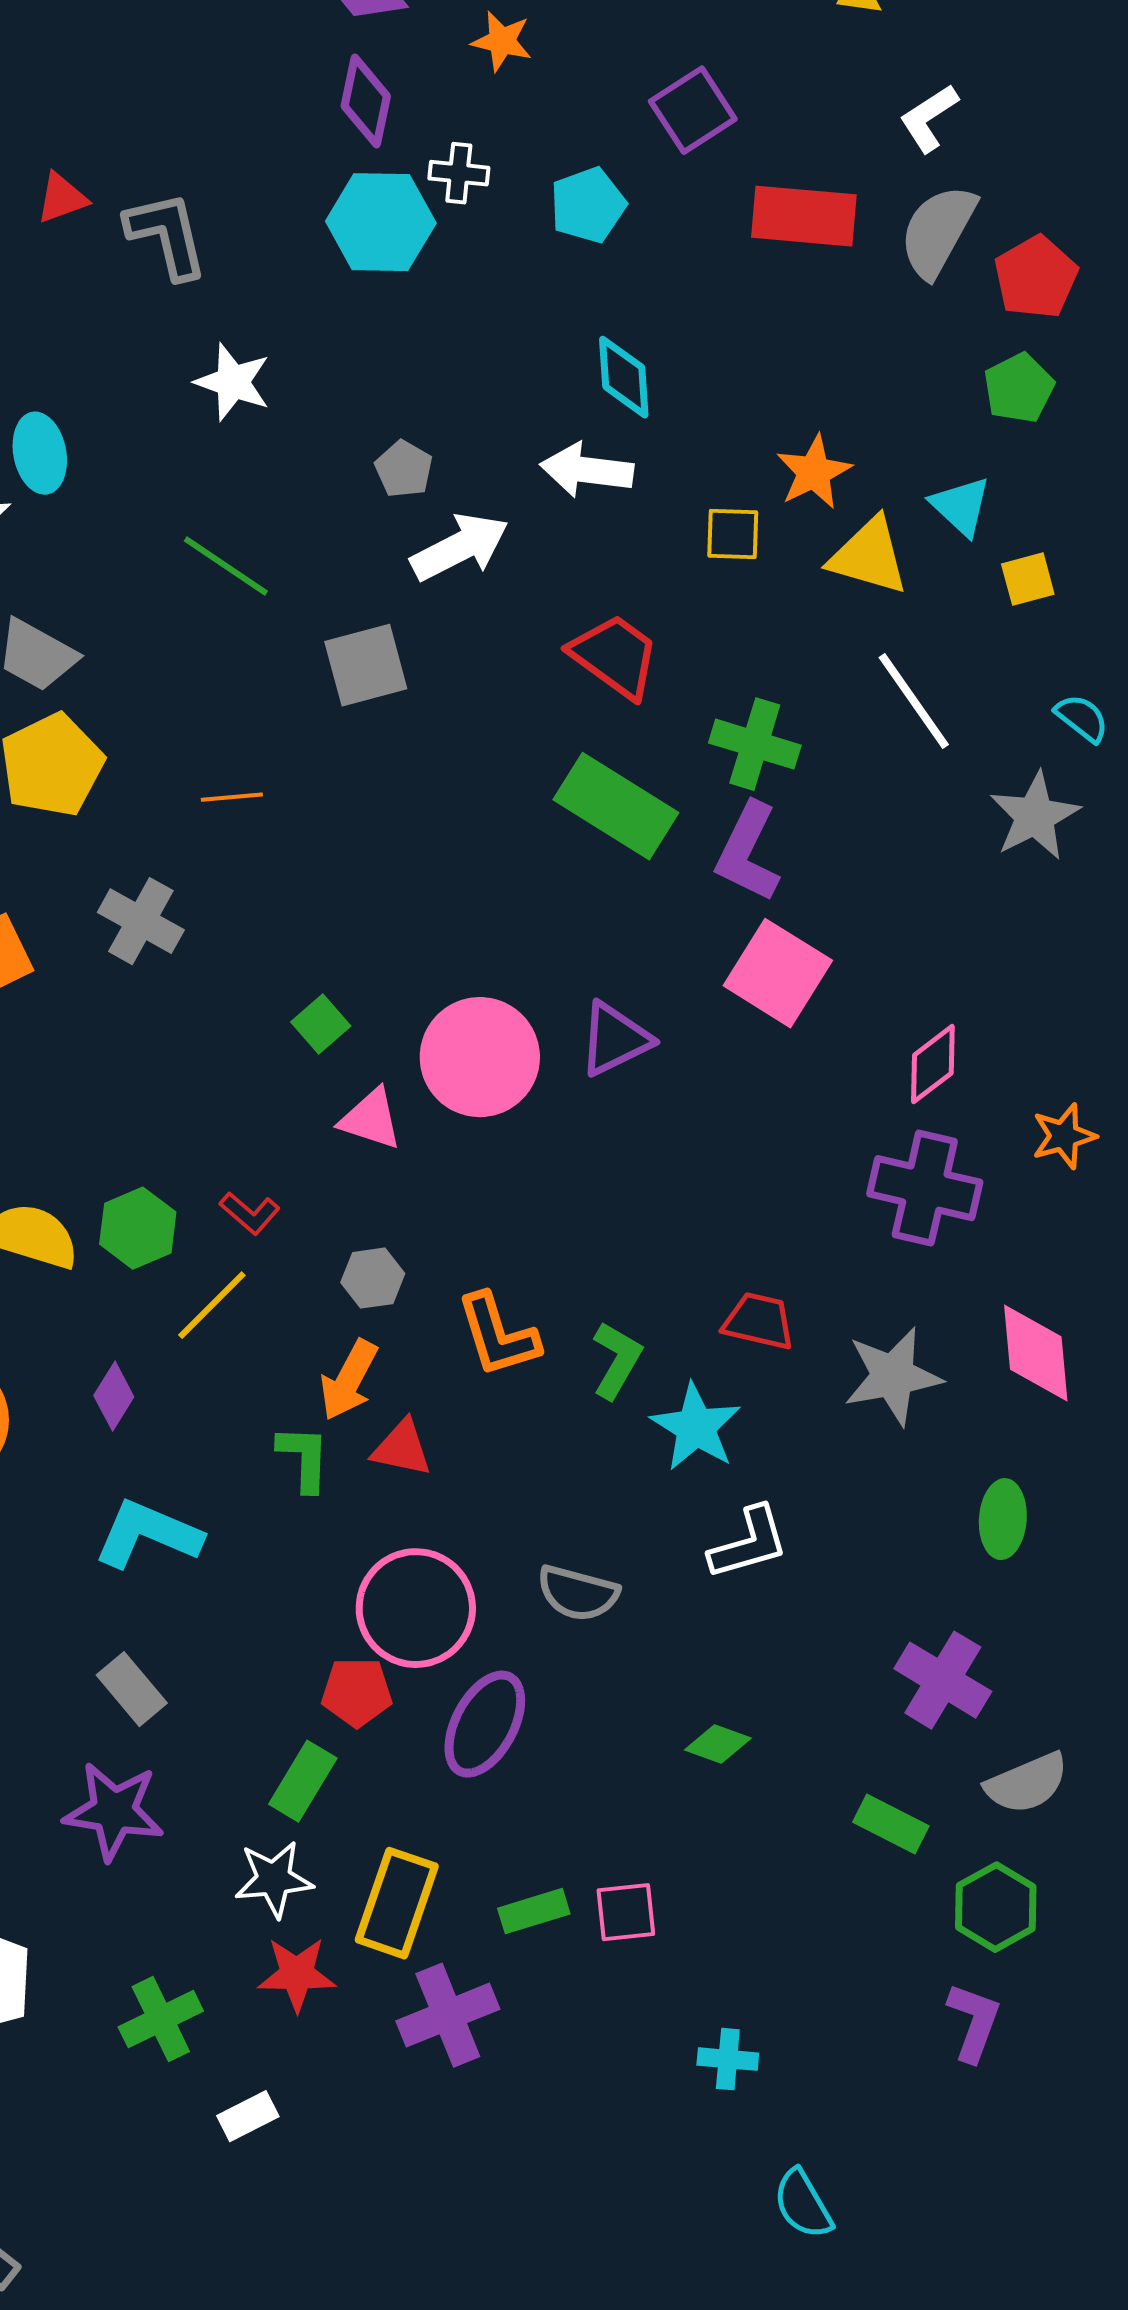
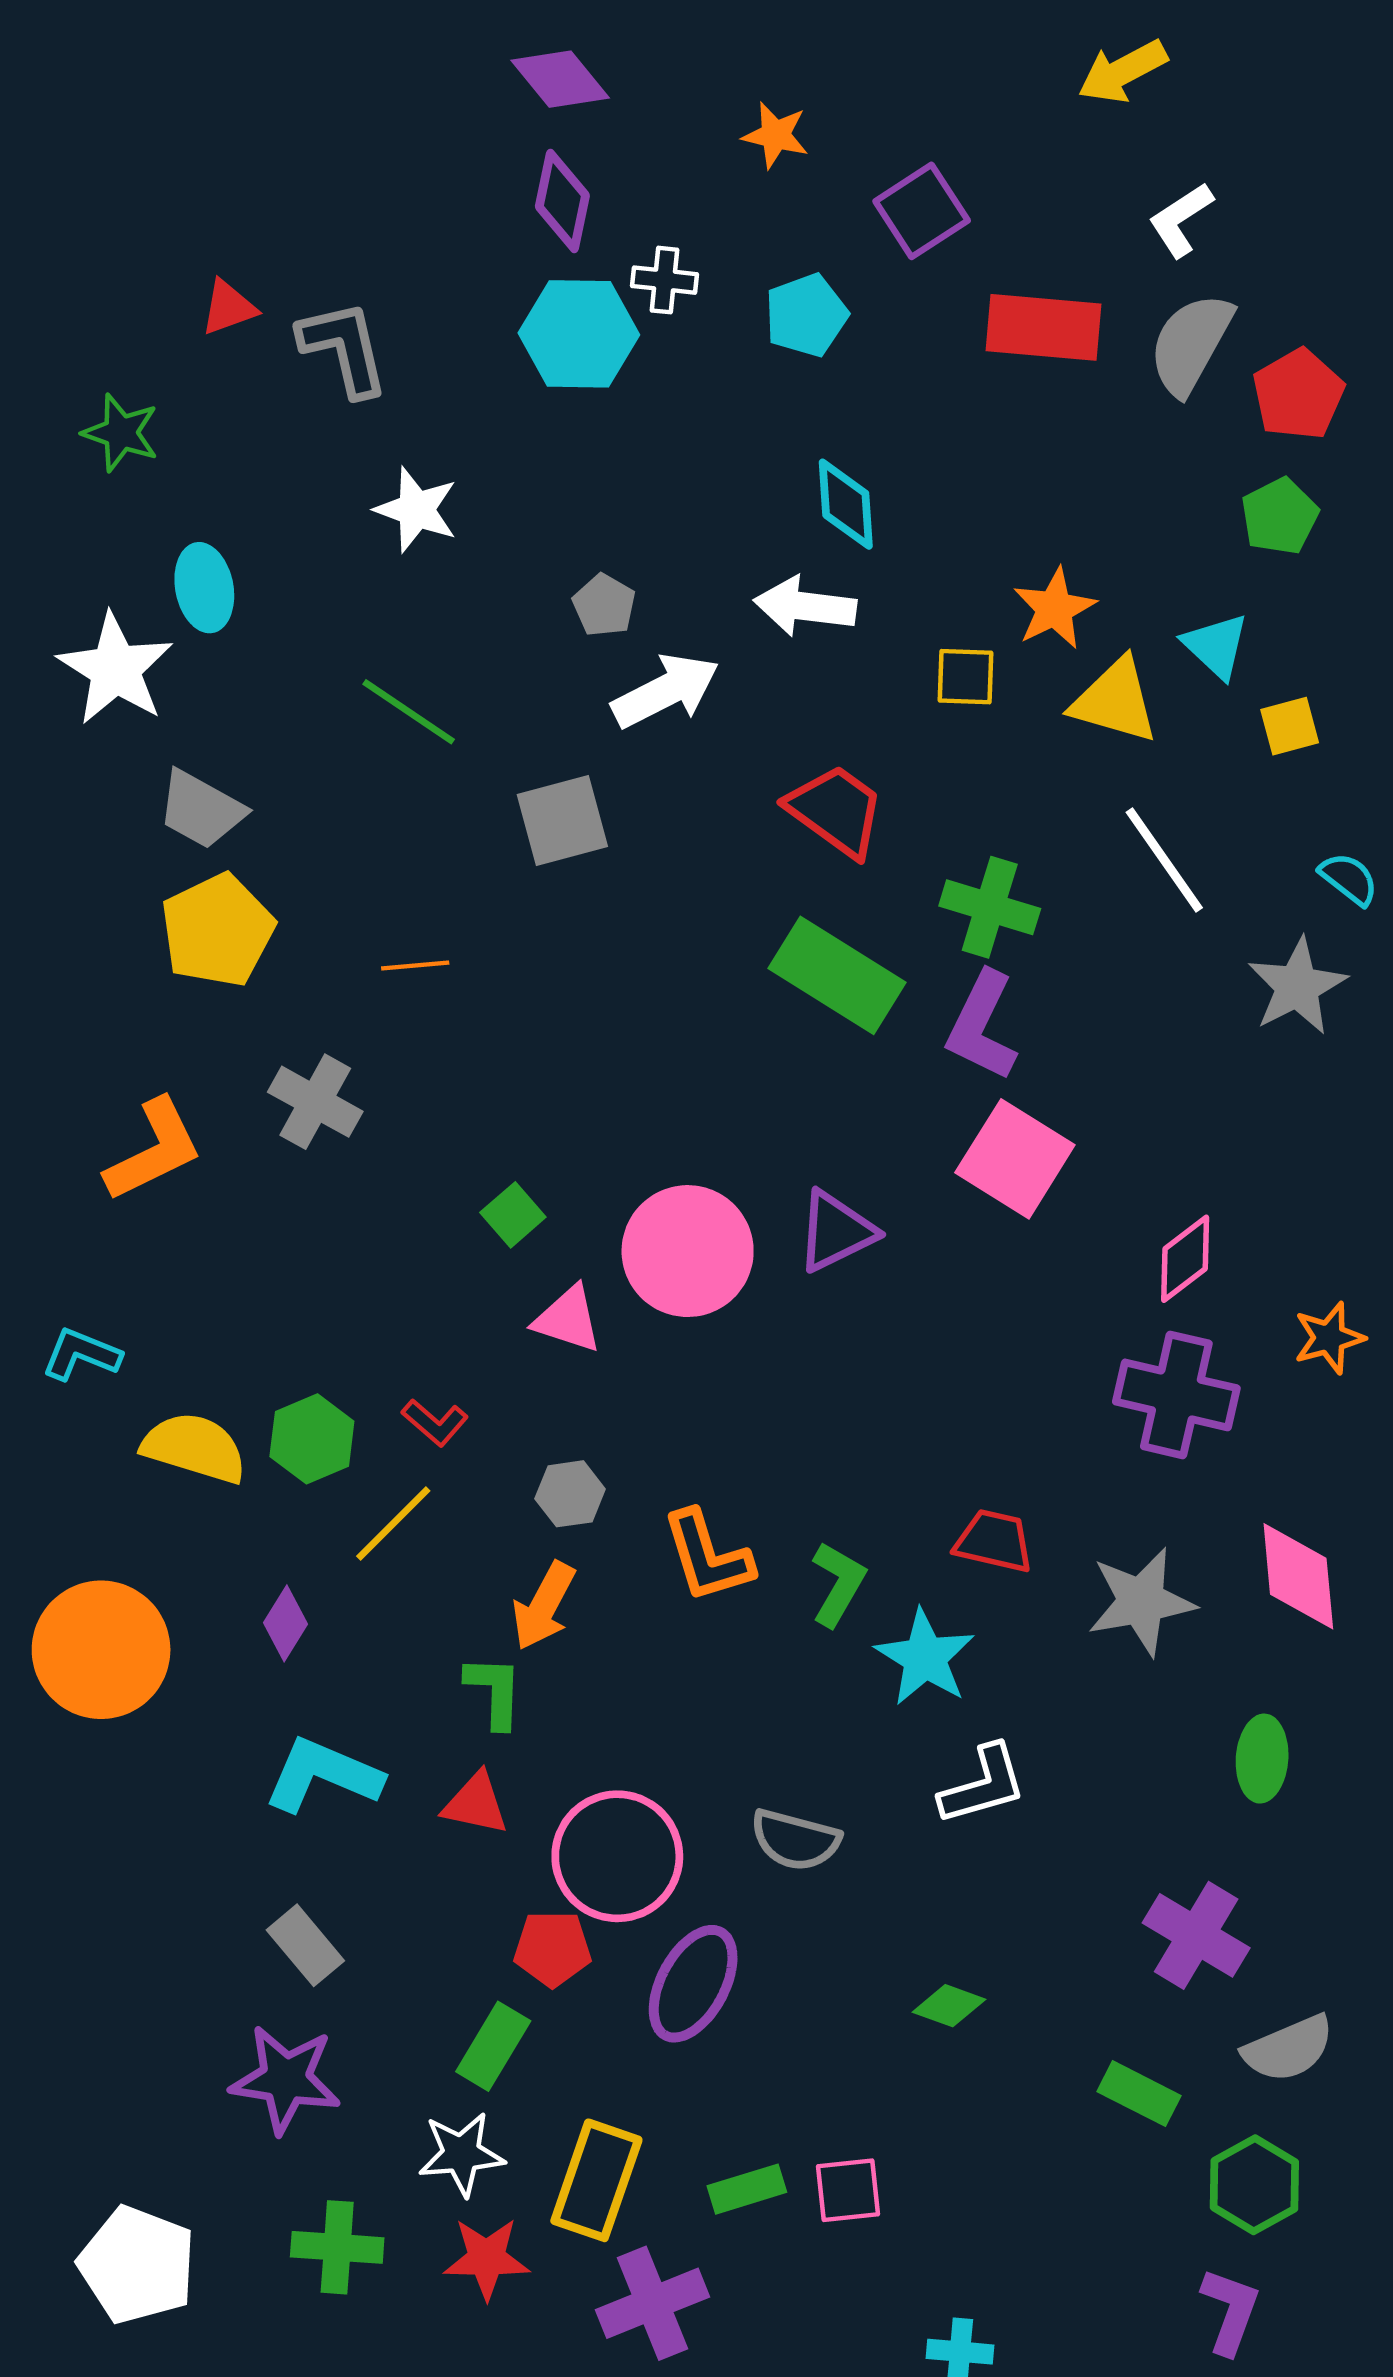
orange star: (502, 41) -> (775, 135), moved
red triangle: (402, 1448) -> (476, 1804), moved
green cross: (161, 2019) -> (337, 2247), moved, turned 30

